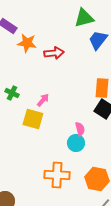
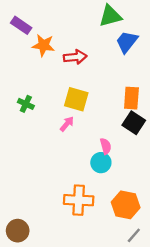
pink arrow: (43, 100) -> (67, 124), moved
yellow square: (33, 119) -> (76, 99), moved

